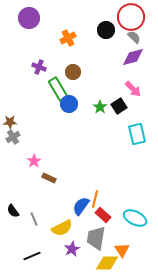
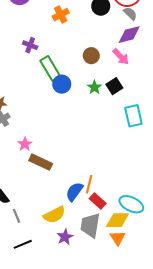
brown circle: (73, 72) -> (91, 56), moved
pink arrow: (133, 89) -> (121, 57), moved
brown rectangle: (49, 178) -> (41, 162), size x1.5
gray line: (34, 219) -> (16, 216), moved
yellow diamond: (107, 263) -> (118, 220), moved

